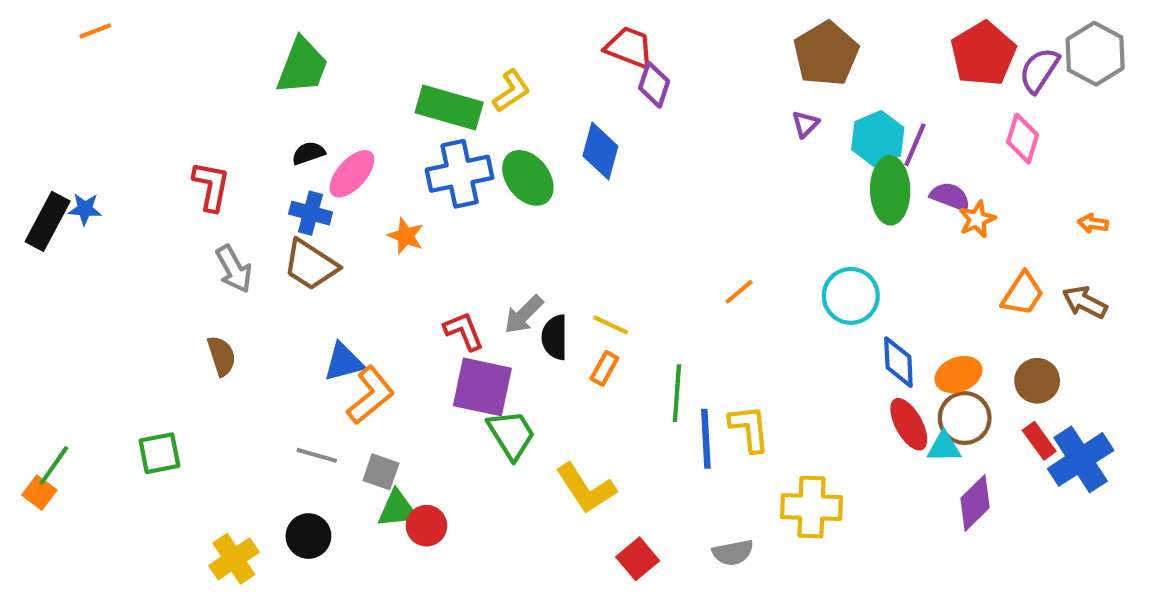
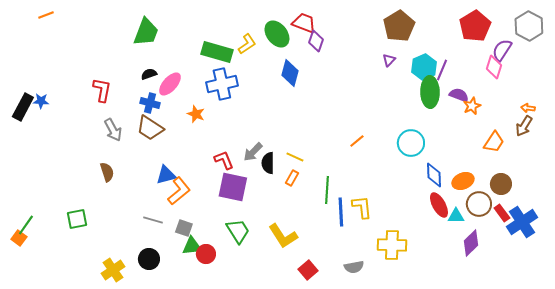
purple semicircle: (1039, 70) -> (502, 50), moved
green ellipse: (528, 178) -> (277, 34), moved
brown arrow: (1085, 302) -> (524, 126), moved, turned -85
brown circle: (965, 418) -> (479, 204), moved
green trapezoid: (511, 435) -> (238, 231), moved

